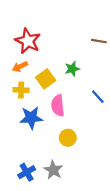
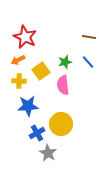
blue line: (98, 97) -> (88, 62), moved
pink semicircle: (58, 106) -> (63, 85), moved
yellow circle: (68, 138) -> (61, 124), size x1.5
blue cross: (27, 172) -> (37, 133), moved

